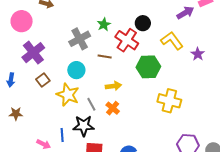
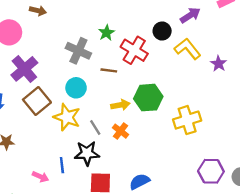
purple arrow: (185, 13) -> (190, 15), moved
black circle: (143, 23) -> (162, 31), moved
gray cross: (80, 39) -> (78, 51), turned -35
green hexagon: (148, 67) -> (148, 98), moved
brown square: (43, 80) -> (37, 101), size x1.6
yellow cross: (169, 101) -> (187, 120), turned -30

